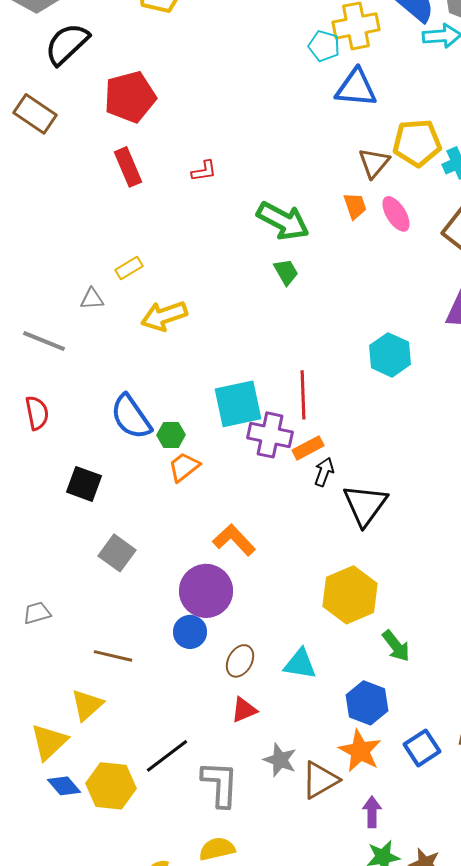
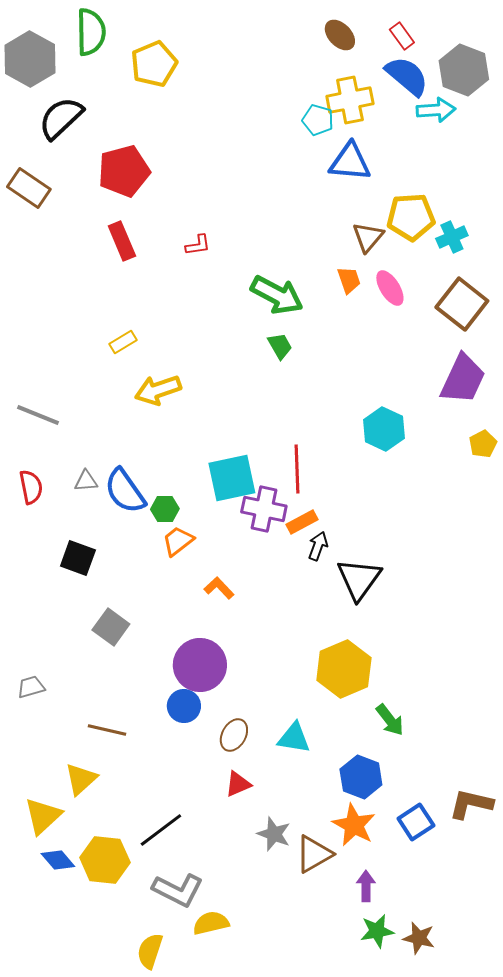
gray triangle: (92, 299) -> (86, 481), moved
orange L-shape: (234, 540) -> (219, 588), moved, size x0.7
gray L-shape: (220, 784) -> (178, 890), moved, turned 114

